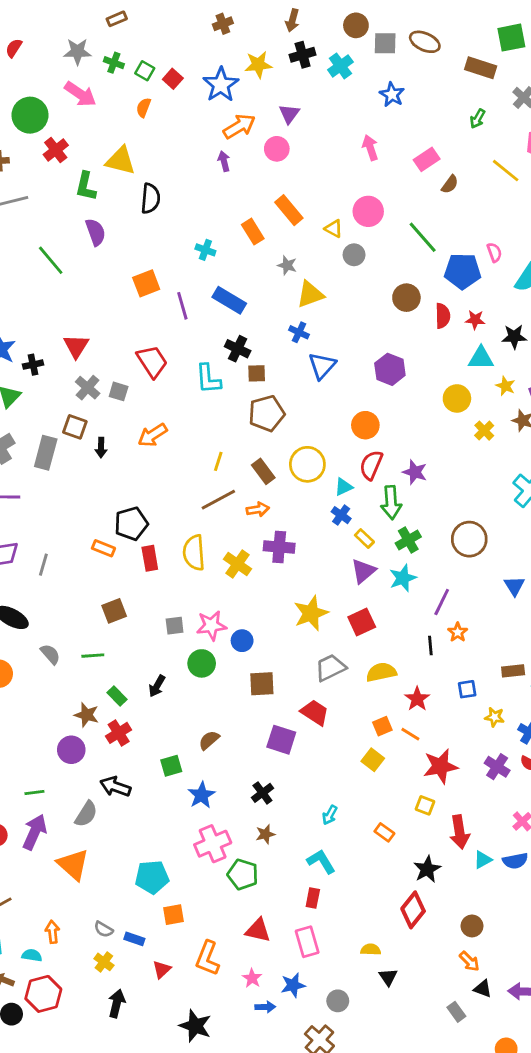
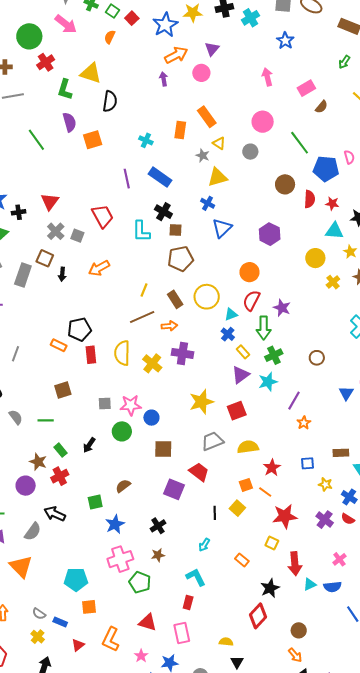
yellow triangle: (334, 229) -> (219, 143), moved
orange rectangle: (253, 232) -> (180, 130), turned 36
orange square: (146, 283) -> (93, 140), moved
brown circle: (469, 539) -> (317, 358), size x0.6
black line: (430, 645) -> (215, 513), moved

